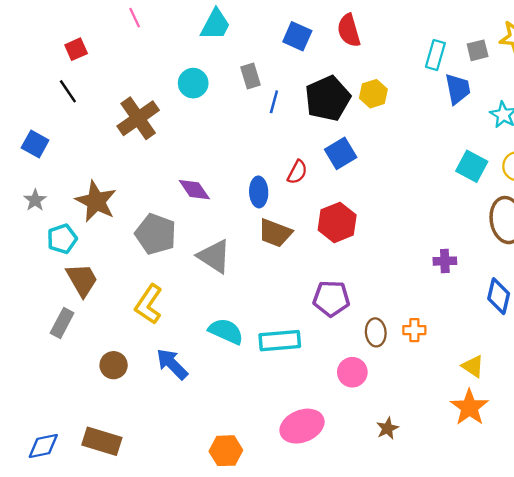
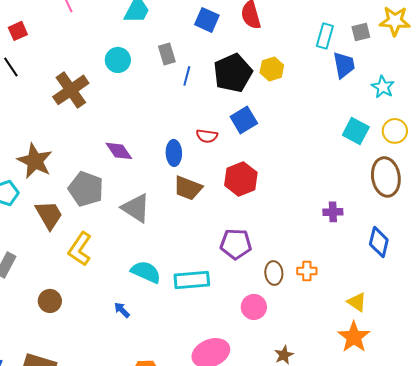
red semicircle: (297, 172) -> (207, 136), turned 70
brown trapezoid: (82, 280) -> (49, 215), moved
blue arrow: (172, 364) -> (122, 310), moved, size x0.6

